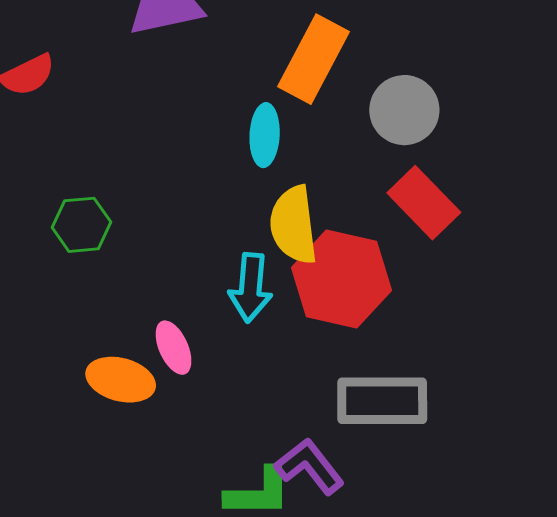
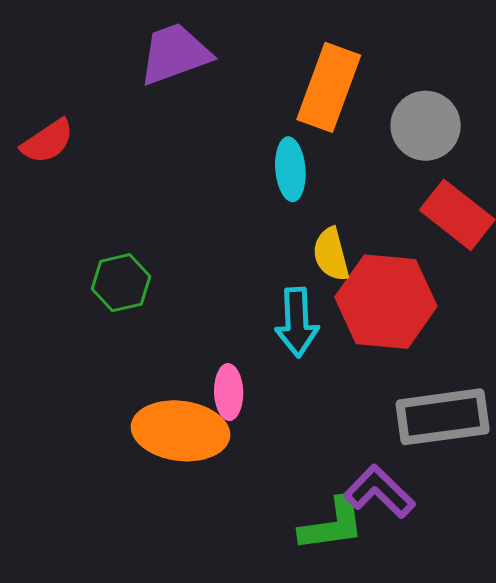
yellow semicircle: (294, 225) -> (331, 254), size x0.7
pink ellipse: (174, 348) -> (229, 392), turned 30
orange ellipse: (121, 380) -> (180, 431), size x1.4

